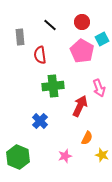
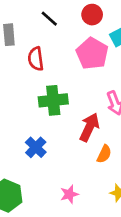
orange semicircle: (87, 138) -> (104, 154), moved

